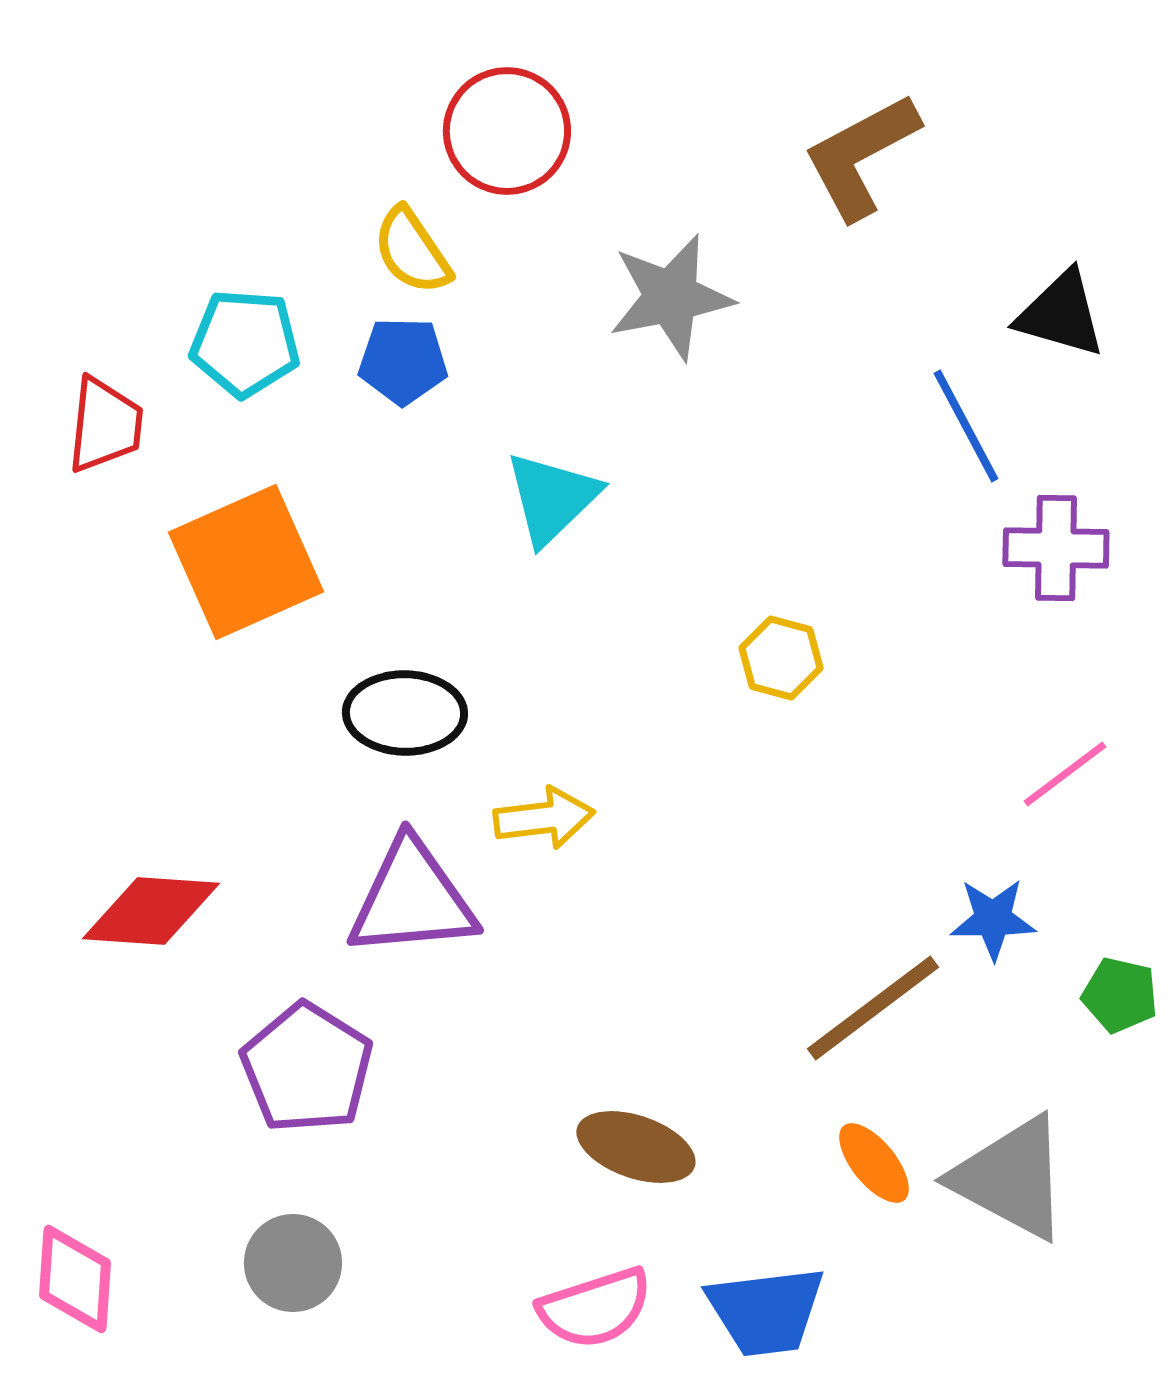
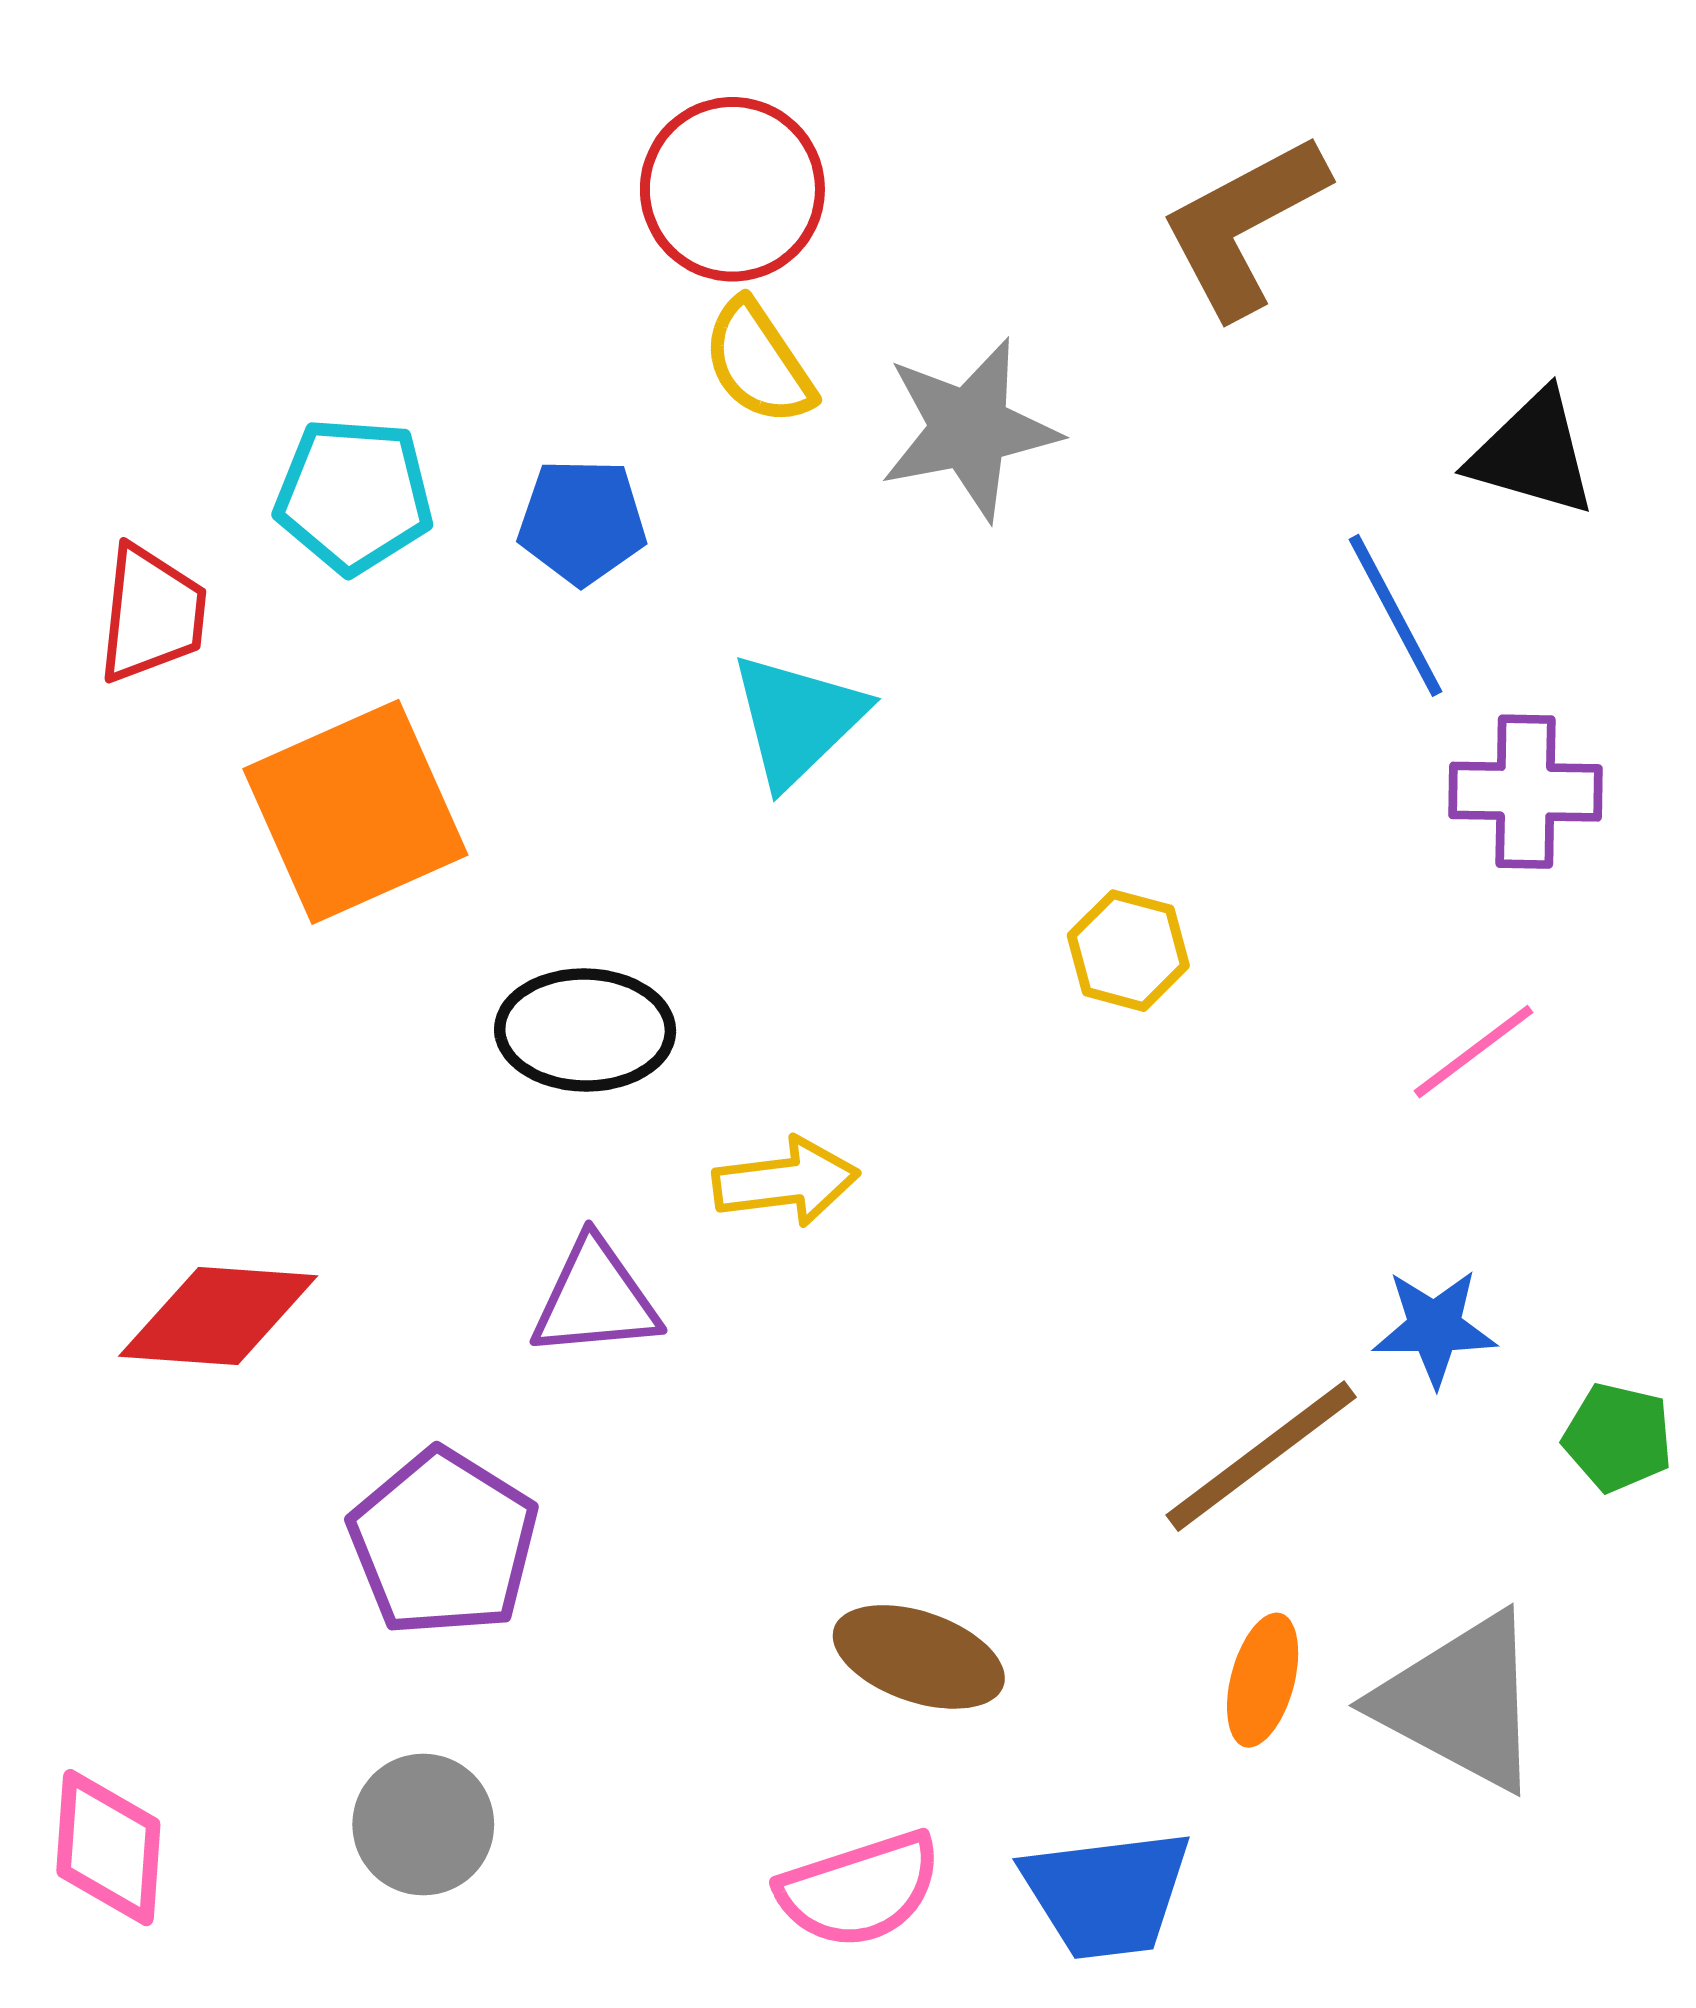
yellow semicircle: (412, 251) -> (758, 363), moved
pink line: (1065, 774) -> (1473, 1052), moved
purple triangle: (412, 899) -> (595, 1299), size x0.7
orange ellipse: (874, 1163) -> (1263, 1680), turned 54

